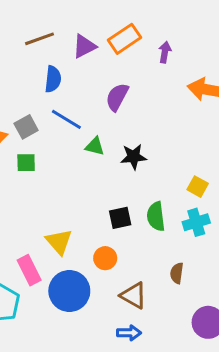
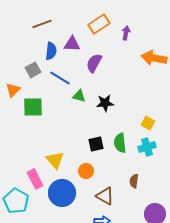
purple triangle: (84, 46) -> (72, 44), moved, turned 30
gray square: (26, 127) -> (33, 70), moved
green square: (26, 163) -> (33, 107), size x1.5

